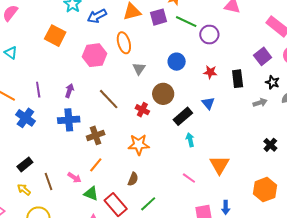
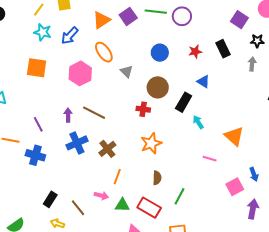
brown line: (109, 99) -> (94, 113), moved
gray arrow: (260, 103) -> (252, 64), turned -48

